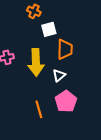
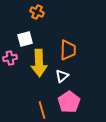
white square: (49, 29) -> (25, 39), moved

